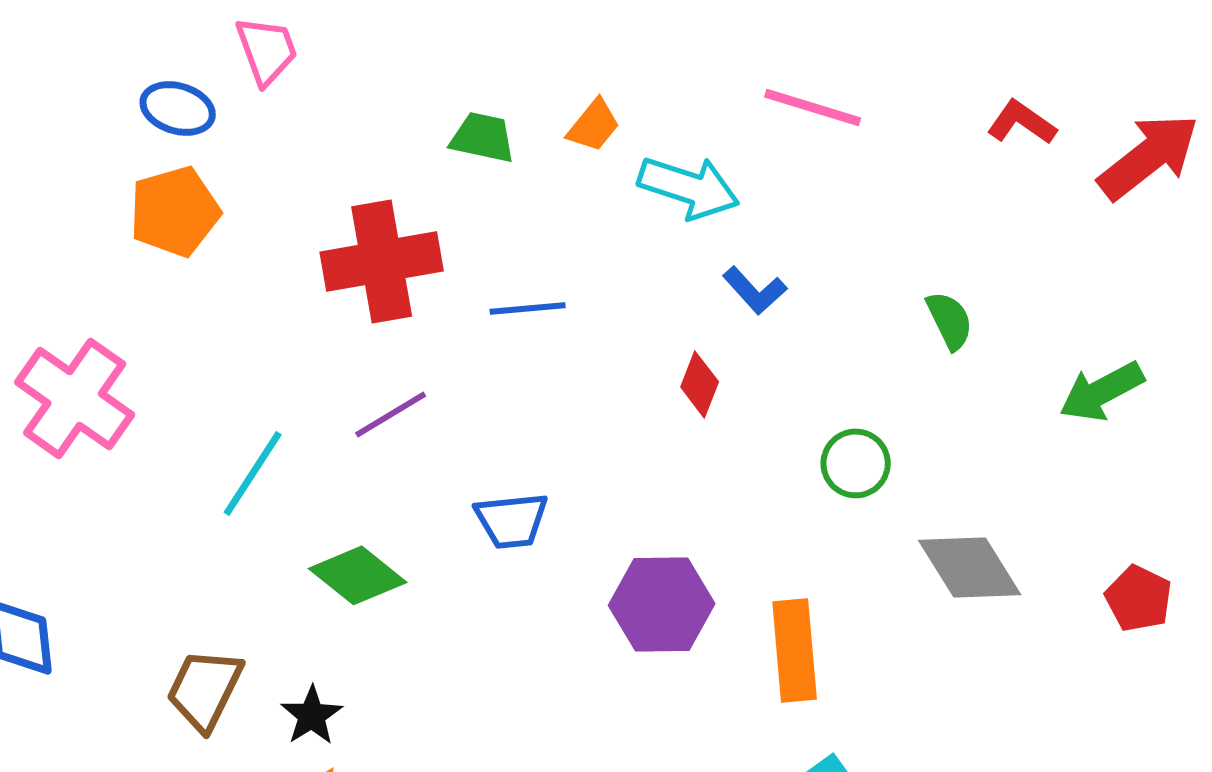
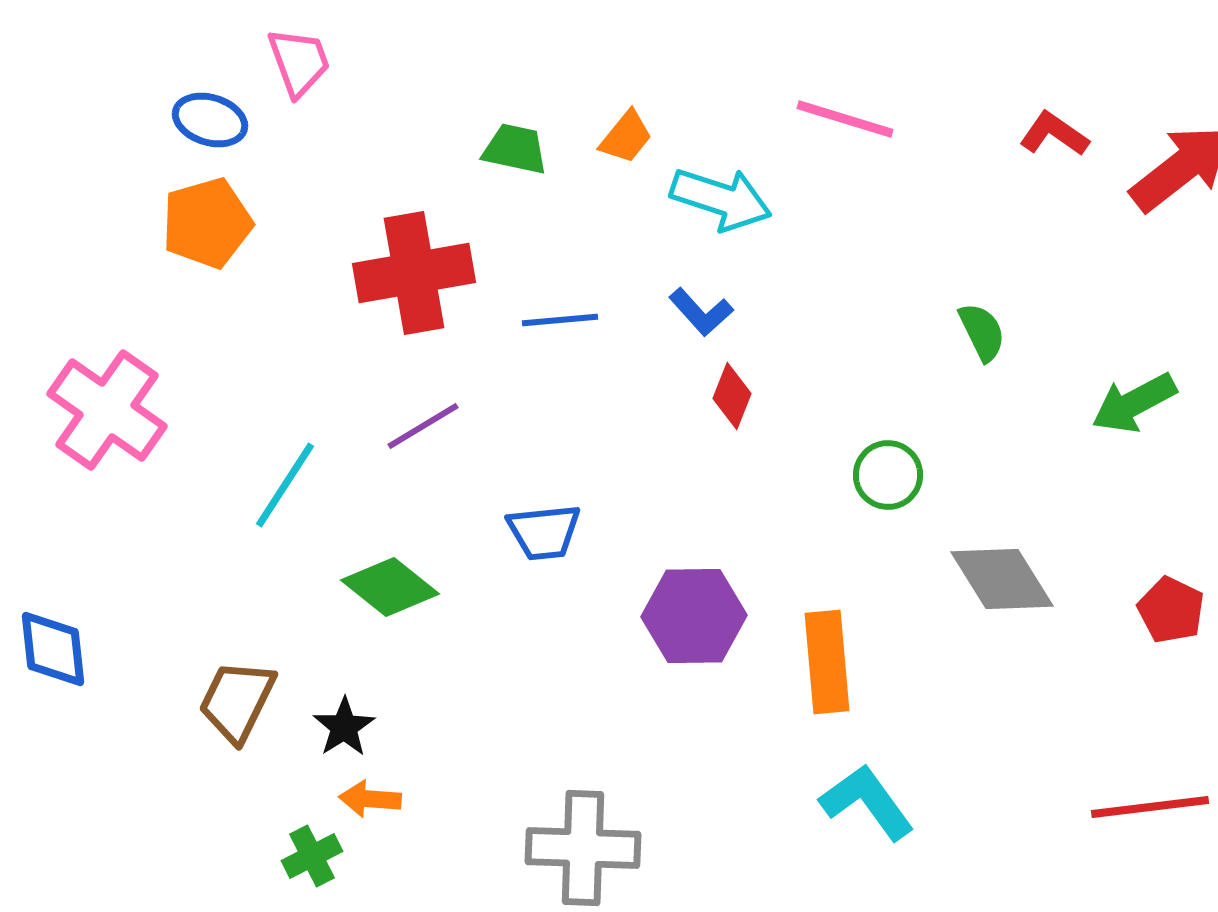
blue L-shape: (755, 290) -> (701, 312), moved

